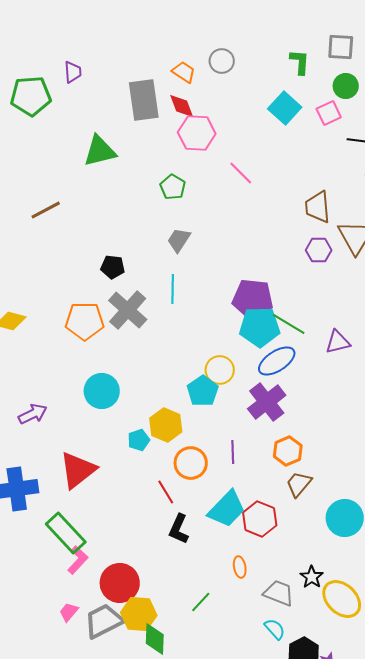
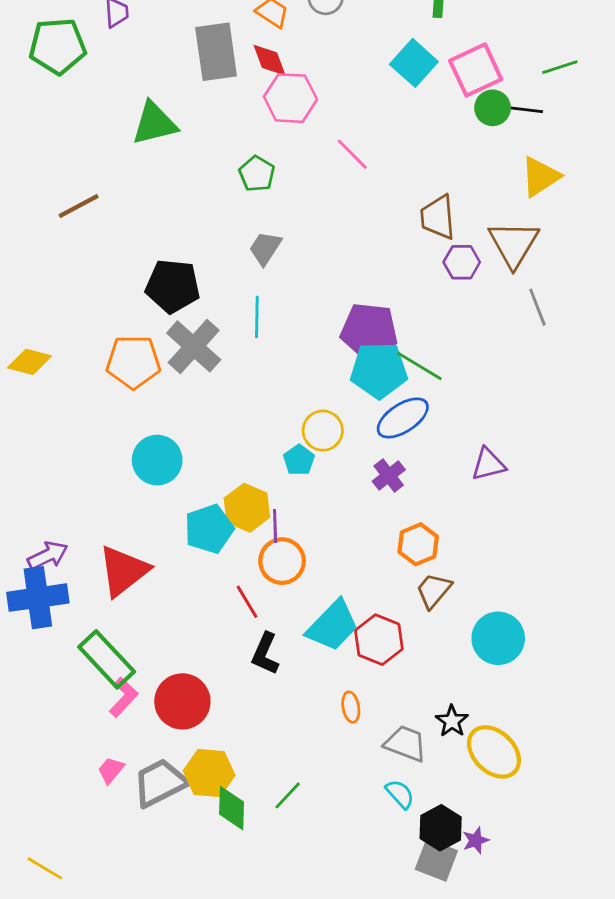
green circle: (346, 86) -> (493, 108), moved
pink square: (329, 113) -> (476, 70), size x1.5
brown trapezoid: (318, 207) -> (438, 217), moved
black pentagon: (113, 267) -> (173, 286), size x1.6
purple triangle: (338, 342) -> (488, 464), moved
cyan pentagon: (203, 391) -> (299, 460), size x0.7
purple cross: (267, 402) -> (389, 476), size x0.6
purple arrow: (33, 414) -> (48, 555), moved
cyan pentagon: (139, 440) -> (209, 529), size x1.6
purple line: (233, 452) -> (275, 526), moved
red circle: (120, 583) -> (182, 701), moved
green line: (201, 602) -> (288, 795), moved

